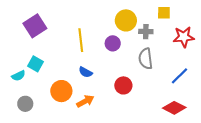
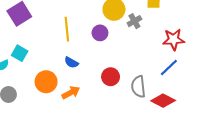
gray cross: (146, 32) -> (134, 21), turned -32
red star: (184, 37) -> (174, 40), moved
gray semicircle: (146, 59) -> (138, 87), moved

